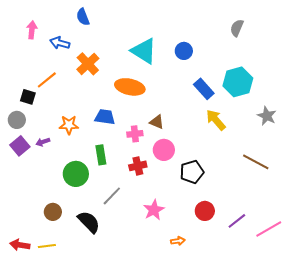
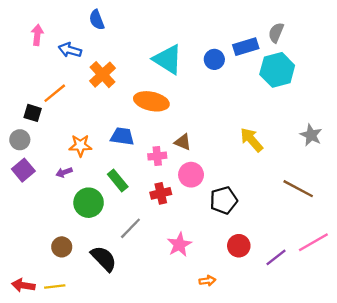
cyan hexagon: (238, 82) -> (277, 70), moved
blue rectangle: (204, 89) -> (246, 47), moved, turned -65
purple arrow: (43, 142) -> (64, 172), moved
green rectangle: (101, 155) -> (118, 181), turned -30
pink line: (269, 229) -> (313, 242), moved

